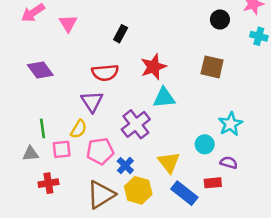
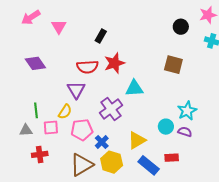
red star: (154, 67) -> (114, 63), moved
yellow triangle: (169, 162) -> (137, 140), turned 36
purple semicircle: (229, 163) -> (185, 132), moved

